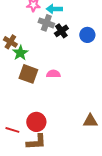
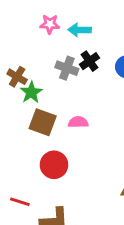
gray cross: (46, 23) -> (67, 68), moved
red circle: (36, 122) -> (54, 165), moved

